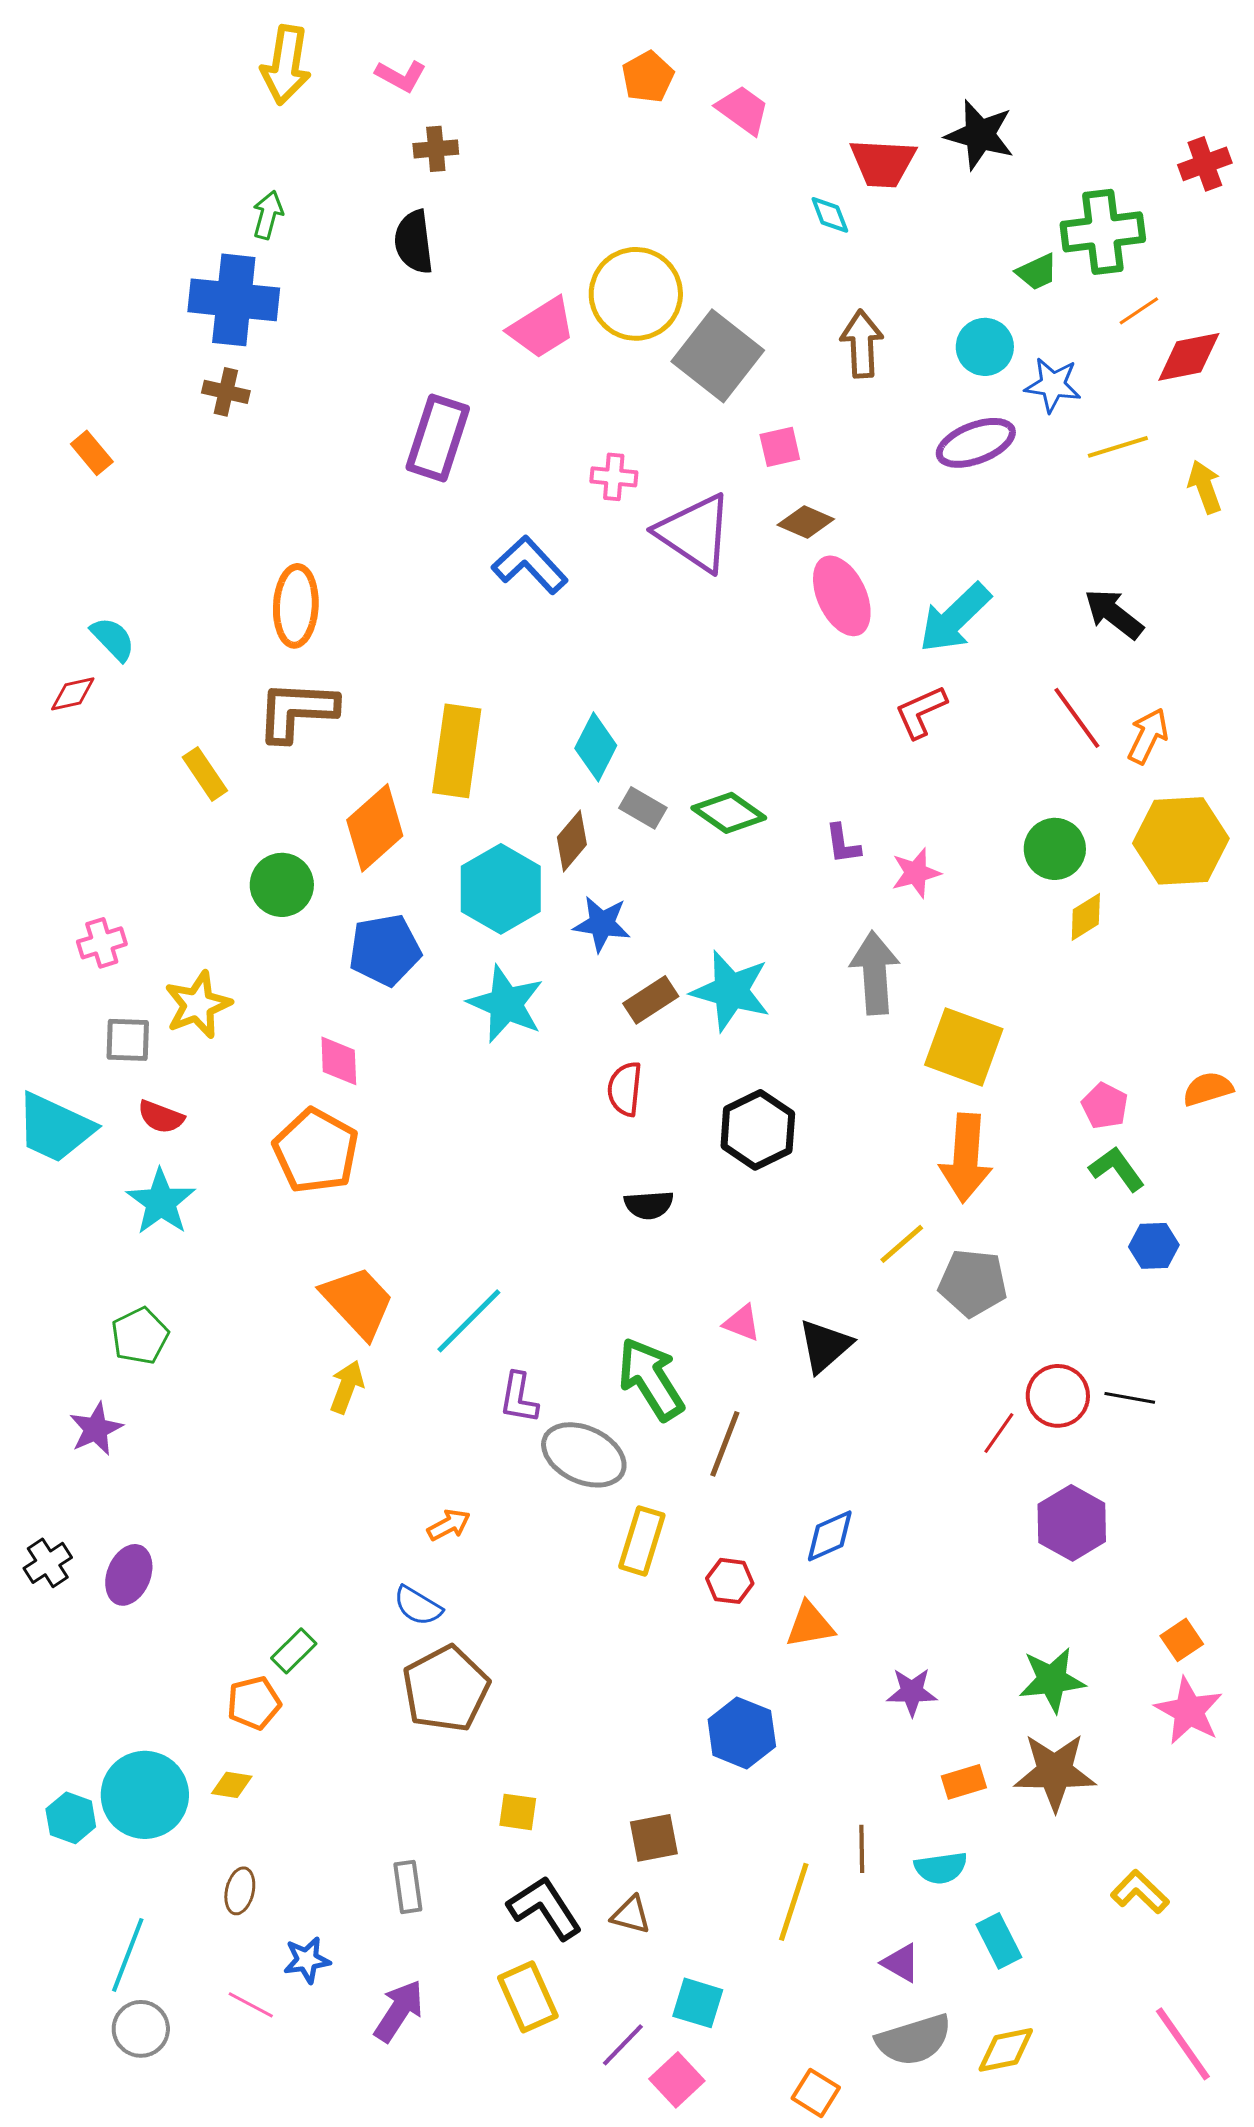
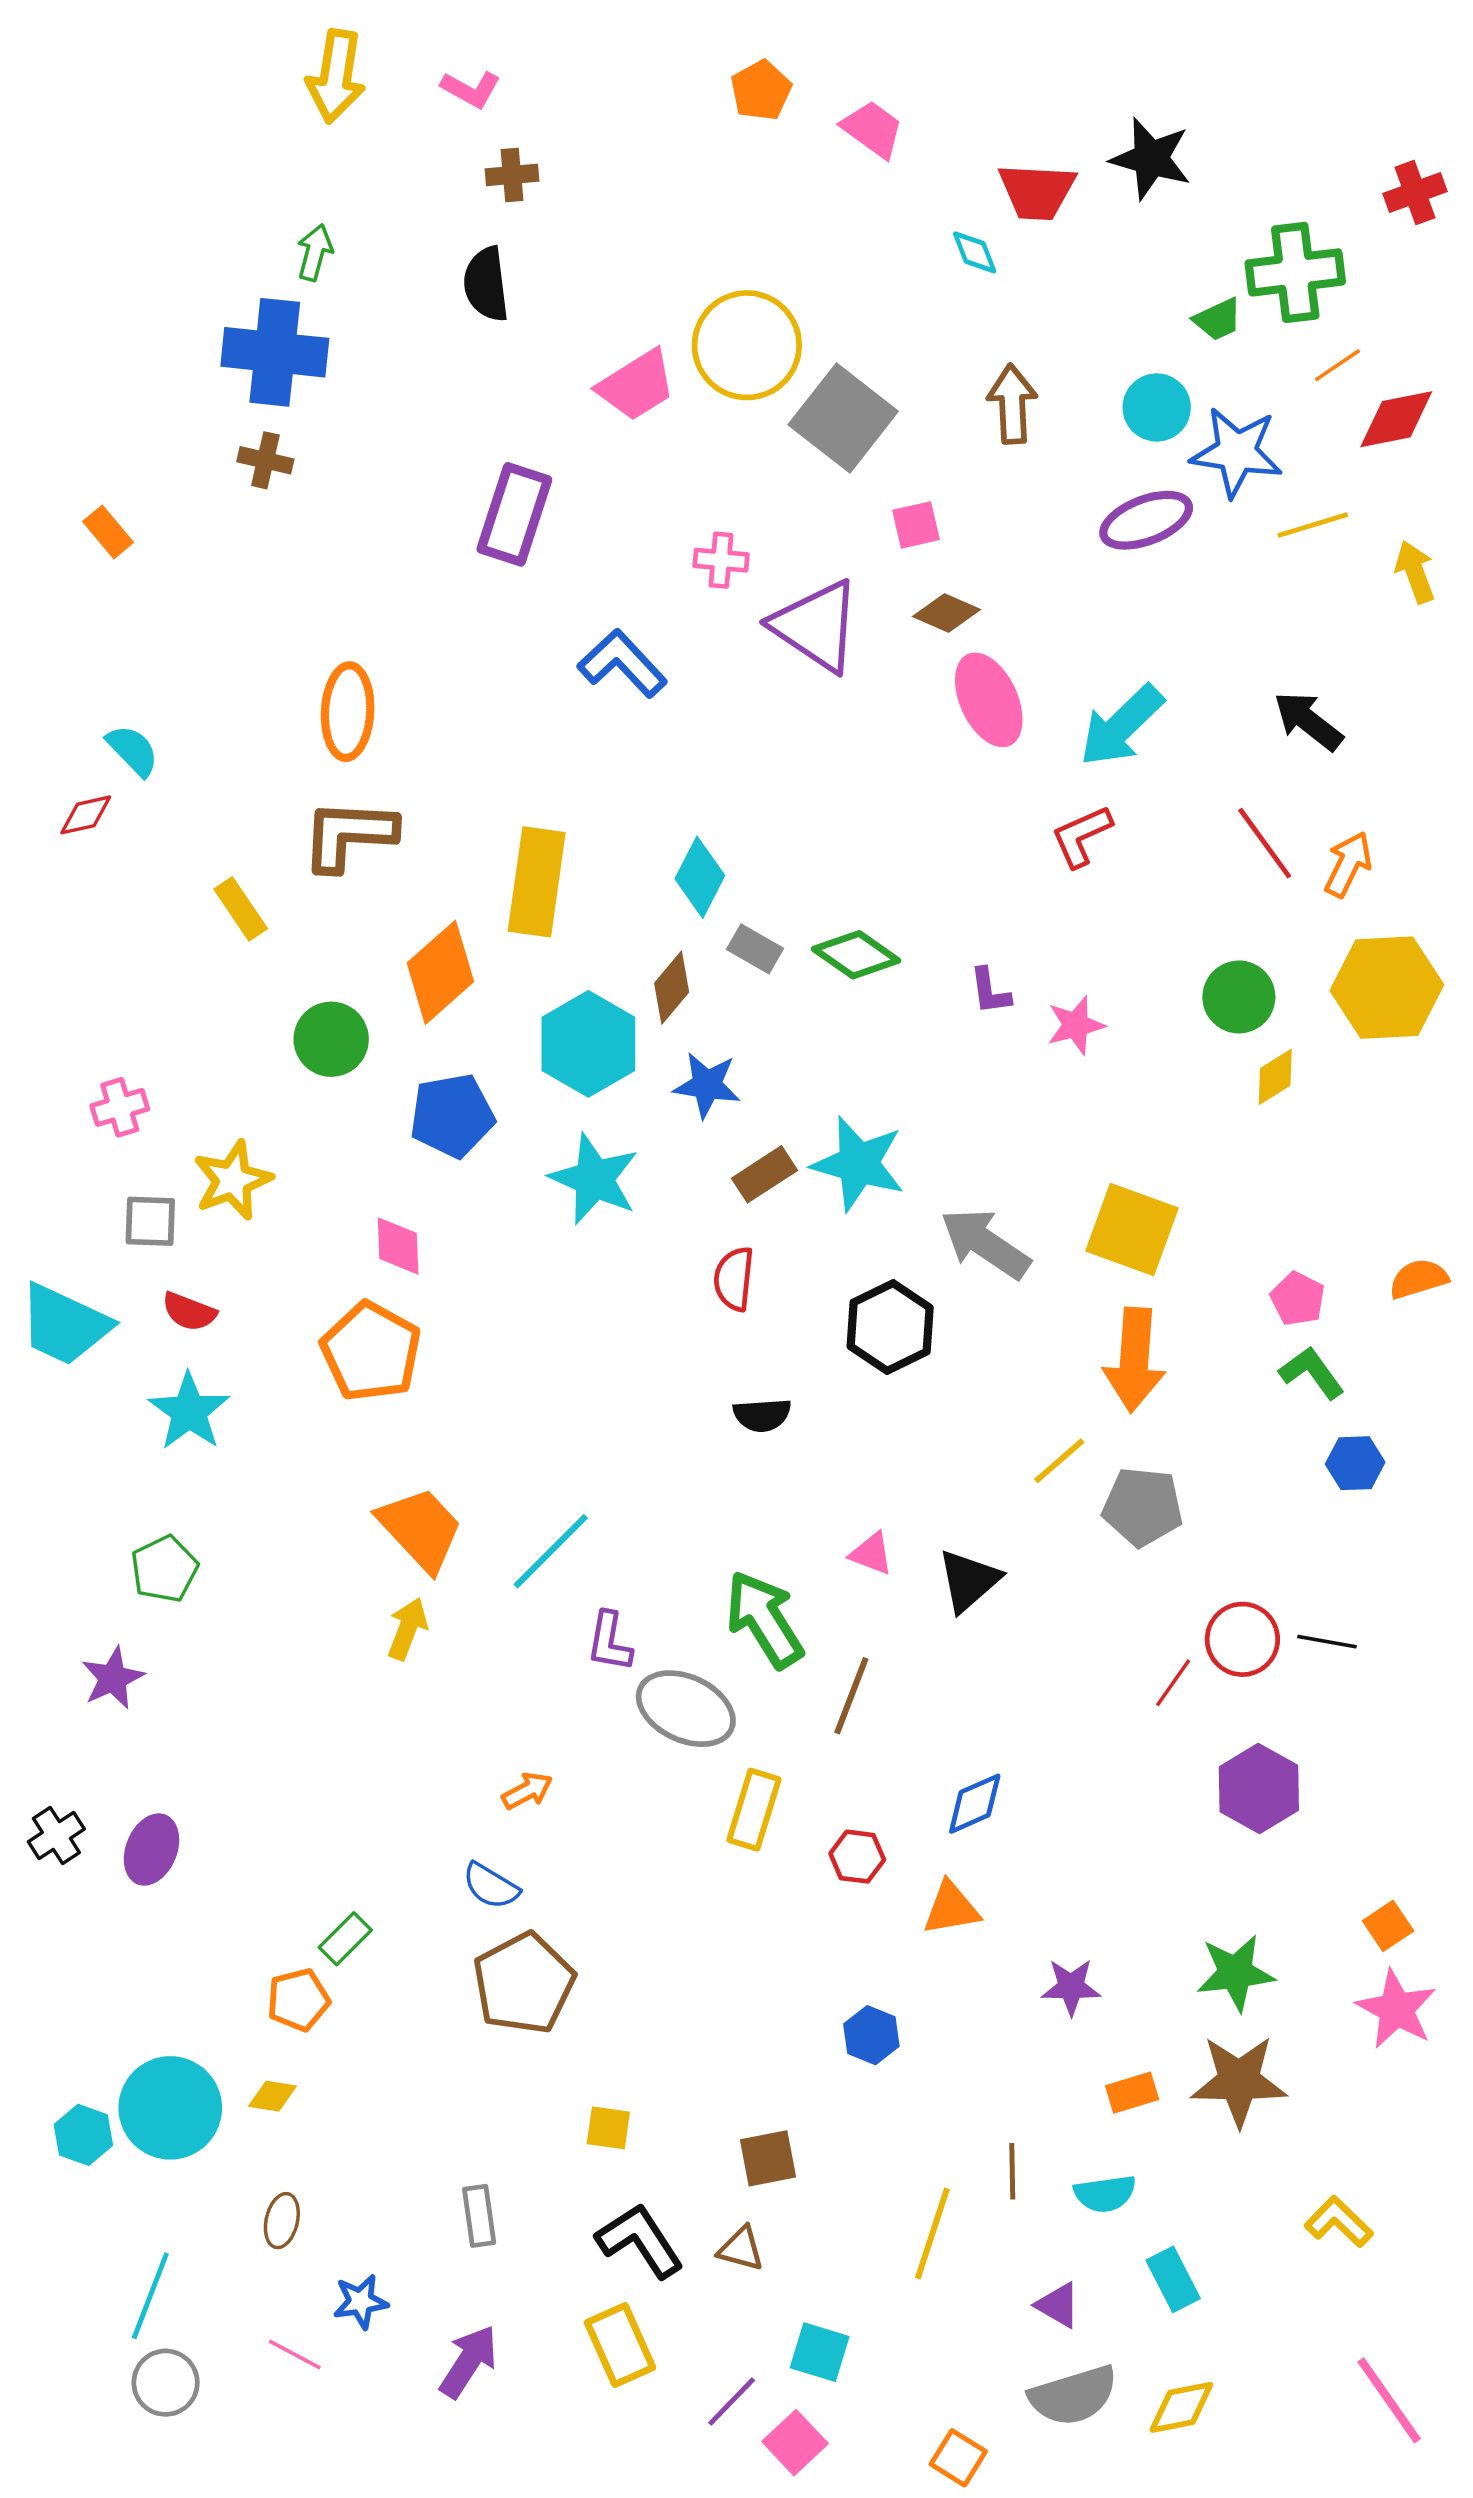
blue star: (1053, 385) -> (1237, 452), size x1.4
gray arrow: (875, 973) -> (985, 1244), moved, turned -52
blue hexagon: (742, 1733) -> (871, 2035), size x0.7

